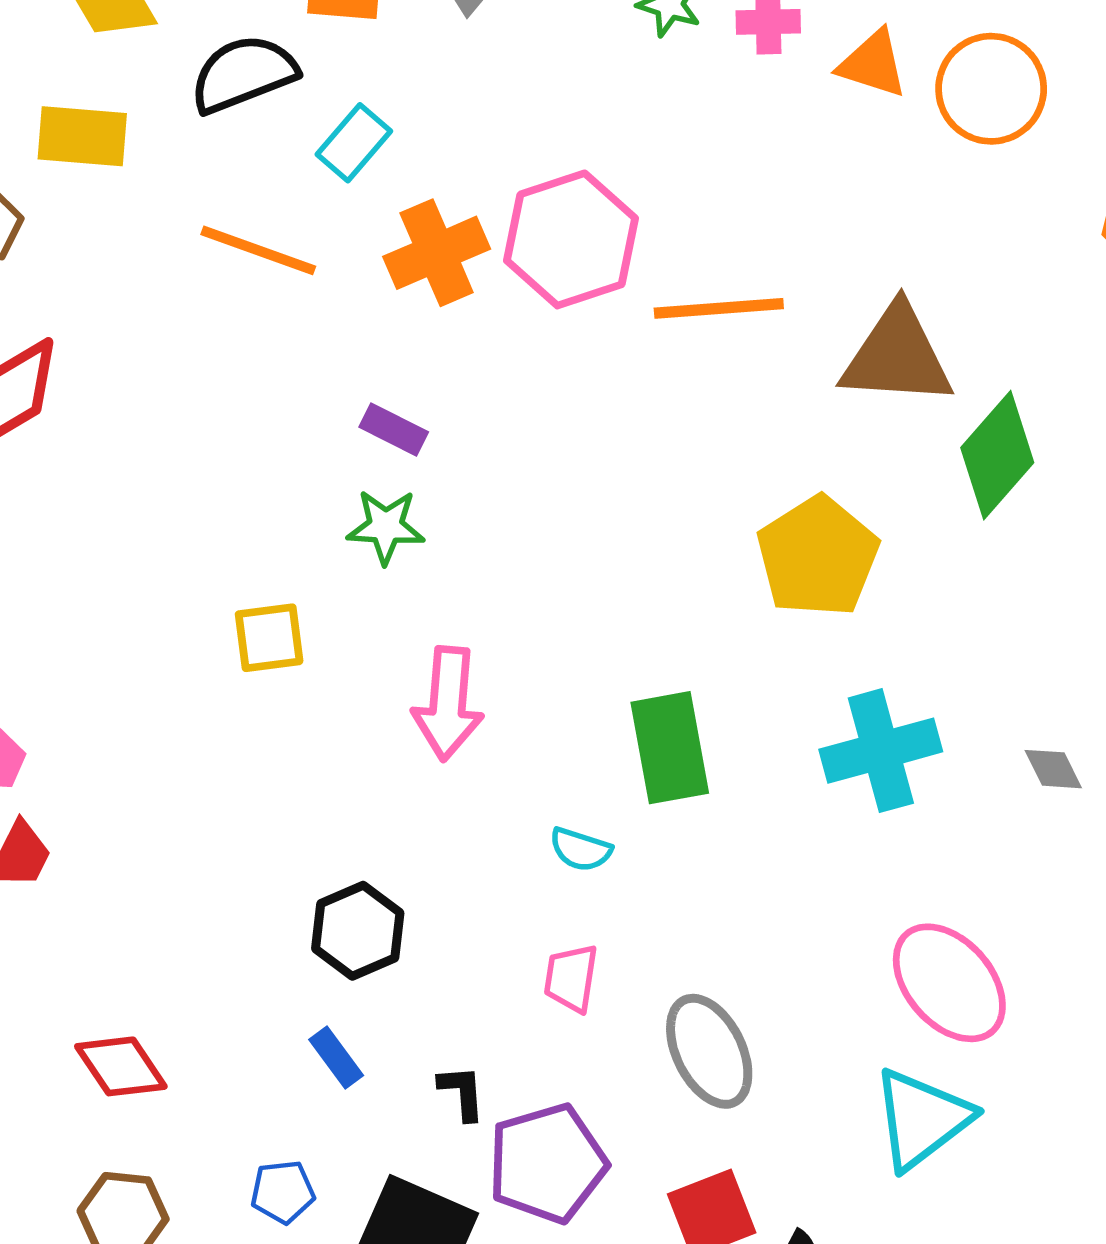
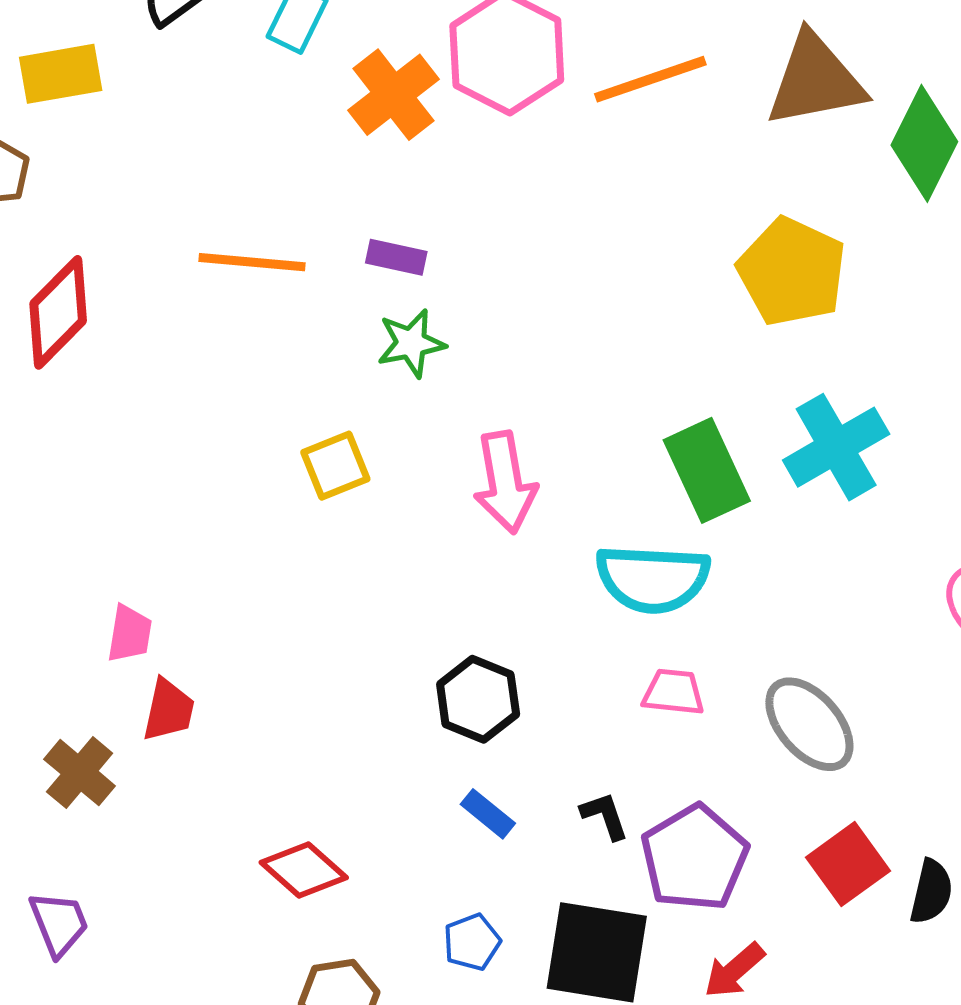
orange line: (258, 250) -> (252, 262), moved
cyan cross: (881, 751) -> (836, 447), moved
cyan semicircle: (581, 849) -> (653, 579), size x2.0
pink trapezoid: (571, 978) -> (673, 692), turned 102

